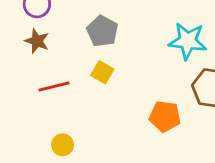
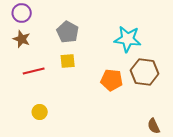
yellow square: (102, 72) -> (68, 61), turned -35
orange pentagon: (165, 116) -> (112, 80), moved

